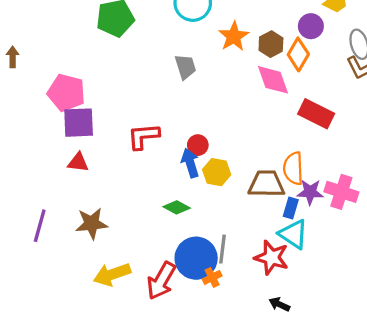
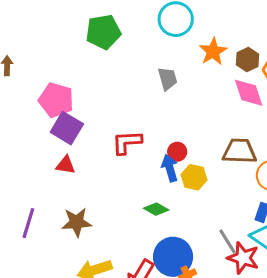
purple square: (79, 123) -> (67, 128), turned 32
brown trapezoid: (266, 184) -> (239, 151), moved
gray line: (222, 249) -> (228, 241), moved, turned -40

